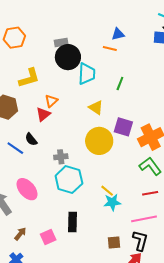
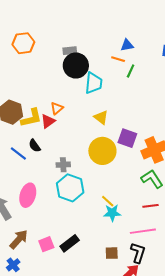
yellow L-shape: (29, 78) -> (31, 118), moved
green line: (120, 83) -> (131, 71), moved
pink ellipse: (27, 189) -> (28, 195), turned 55
black rectangle: (72, 222) -> (70, 243), moved, turned 48
brown arrow: (20, 234) -> (19, 239), size x1.5

